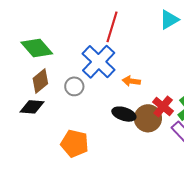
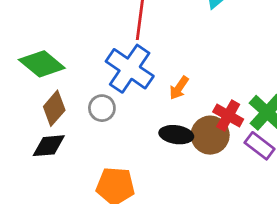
orange arrow: (131, 81) -> (179, 88), turned -54

